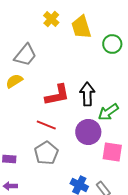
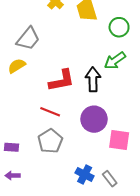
green arrow: (108, 112) -> (115, 61), moved

